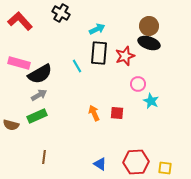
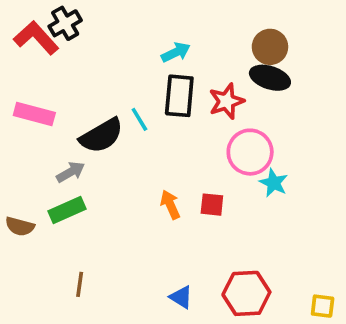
black cross: (61, 13) -> (65, 23), moved, turned 30
black semicircle: (40, 74) -> (101, 136), moved
pink circle: (138, 84) -> (250, 152), size x1.6
yellow square: (165, 168) -> (323, 306), moved

